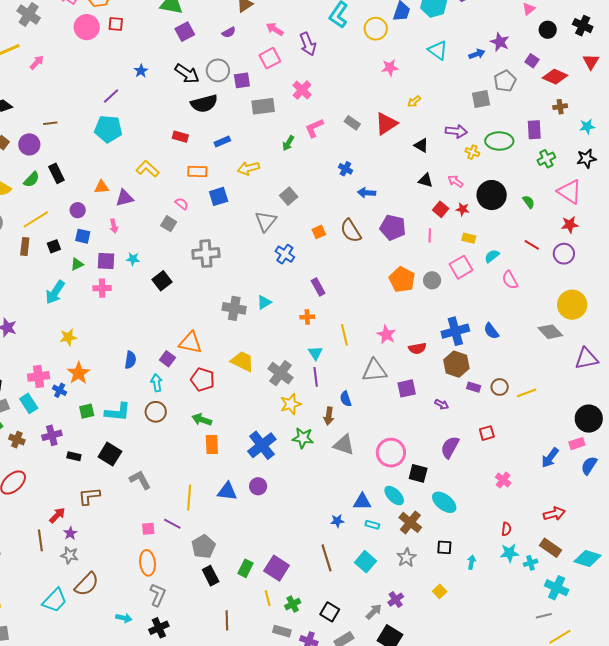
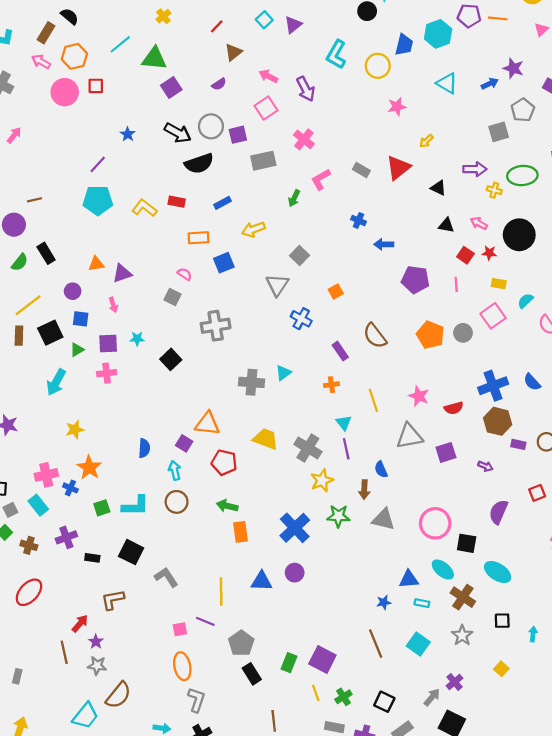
yellow L-shape: (147, 169) -> (144, 208), moved
brown semicircle: (351, 231) -> (375, 336), moved
black square: (54, 246) -> (50, 333), size x1.6

